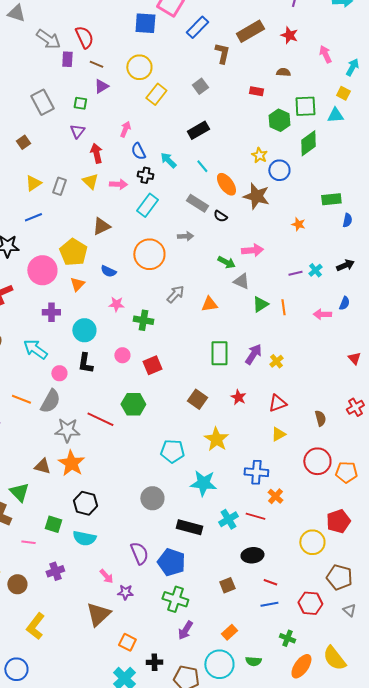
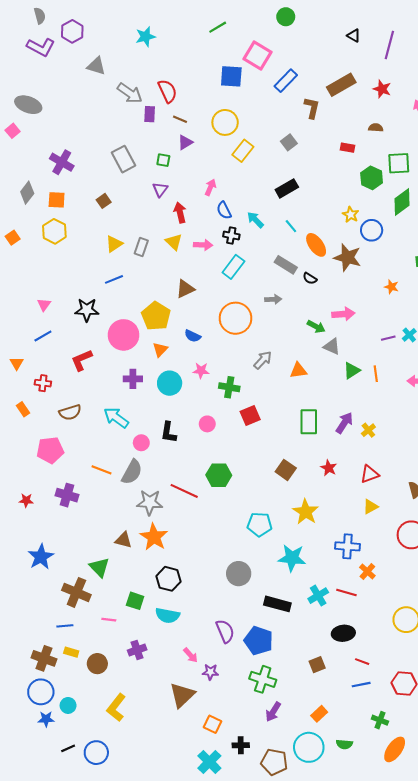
cyan circle: (84, 330) -> (170, 383), moved
red square: (152, 365) -> (250, 416), moved

